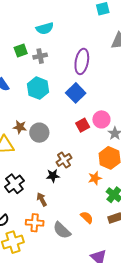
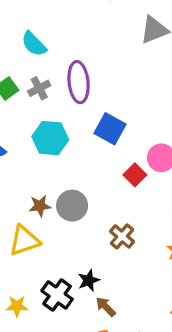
cyan semicircle: (45, 28) -> (34, 44), turned 78
purple ellipse: (82, 61) -> (79, 82), moved
black star: (53, 176) -> (89, 280), moved

